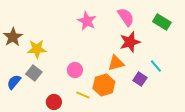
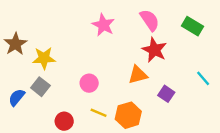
red star: (130, 42) -> (154, 50), turned -30
cyan line: (156, 66) -> (203, 78), moved
orange hexagon: (104, 85) -> (128, 115), moved

